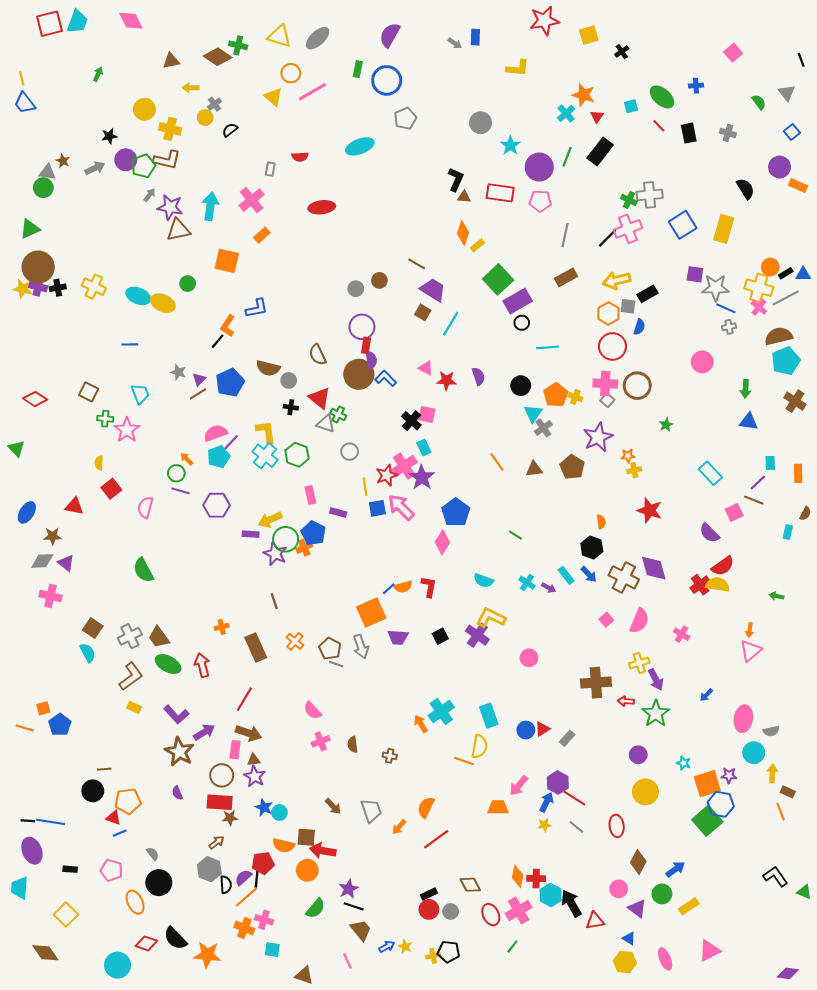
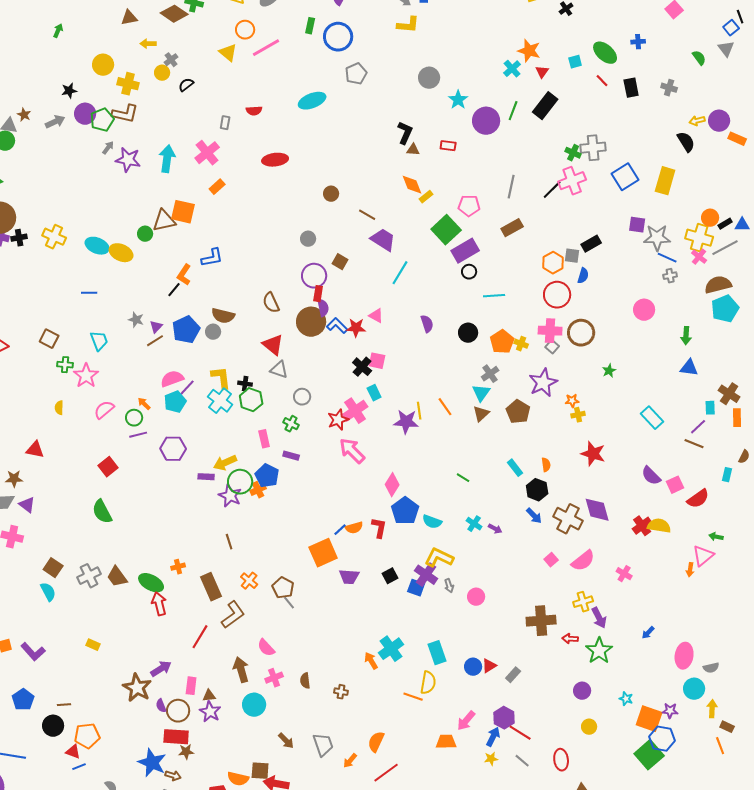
yellow L-shape: (518, 68) -> (408, 25), moved
blue square: (792, 132) -> (731, 28), moved
red rectangle: (500, 193) -> (448, 146), size x0.6
pink pentagon: (540, 201) -> (469, 206), moved
brown triangle: (178, 230) -> (164, 221), moved
orange diamond: (463, 233) -> (412, 185), turned -40
brown circle: (379, 280) -> (331, 194), moved
yellow arrow: (617, 280) -> (697, 121), moved, size x0.6
brown square: (423, 312) -> (340, 262), moved
gray circle: (289, 380) -> (213, 332), moved
red star: (446, 380) -> (356, 328), moved
brown cross: (795, 401) -> (729, 394), moved
black cross: (291, 407) -> (245, 384), moved
cyan triangle: (533, 413) -> (481, 393), moved
green cross: (338, 415) -> (291, 424), moved
brown triangle: (534, 469) -> (481, 414), turned -36
purple star: (422, 477) -> (406, 422), moved, turned -30
yellow line: (365, 487) -> (419, 411), moved
red square: (111, 489) -> (108, 467), moved
purple line: (180, 491) -> (138, 435), turned -30
pink semicircle: (145, 507) -> (104, 410), moved, turned 35
blue square: (377, 508) -> (416, 588), moved, turned 30
blue pentagon: (456, 512) -> (405, 511), moved
pink square: (734, 512) -> (675, 485), moved
red semicircle: (723, 566) -> (698, 499), moved
cyan rectangle: (566, 575) -> (515, 468), moved
pink semicircle: (639, 621) -> (583, 561), turned 30
gray arrow: (361, 646) -> (449, 586), moved, size x0.6
pink triangle: (751, 651) -> (703, 556), moved
green ellipse: (168, 664) -> (151, 583), moved
gray line: (336, 664) -> (289, 603), turned 32
brown L-shape: (131, 676) -> (233, 615), moved
purple L-shape: (176, 715) -> (33, 652), moved
blue pentagon: (60, 725) -> (23, 700), moved
brown arrow: (248, 733) -> (241, 670), moved, turned -125
orange square: (707, 784) -> (649, 719), turned 36
yellow circle: (645, 792) -> (589, 727), size x0.6
purple semicircle: (177, 793) -> (161, 706), moved
blue star: (264, 807) -> (152, 763), moved, size x1.6
cyan circle: (279, 813) -> (254, 705), moved, size x1.5
brown arrow: (217, 842) -> (173, 776), turned 56

